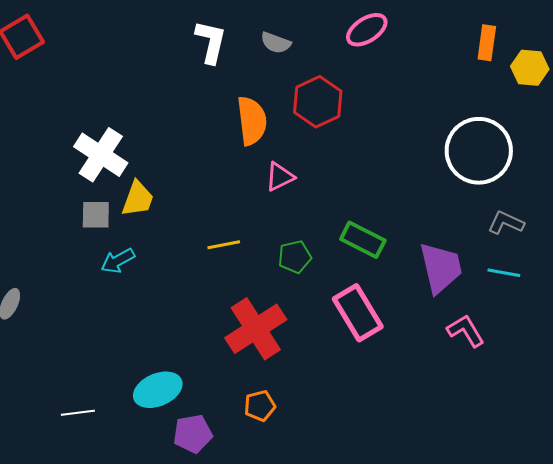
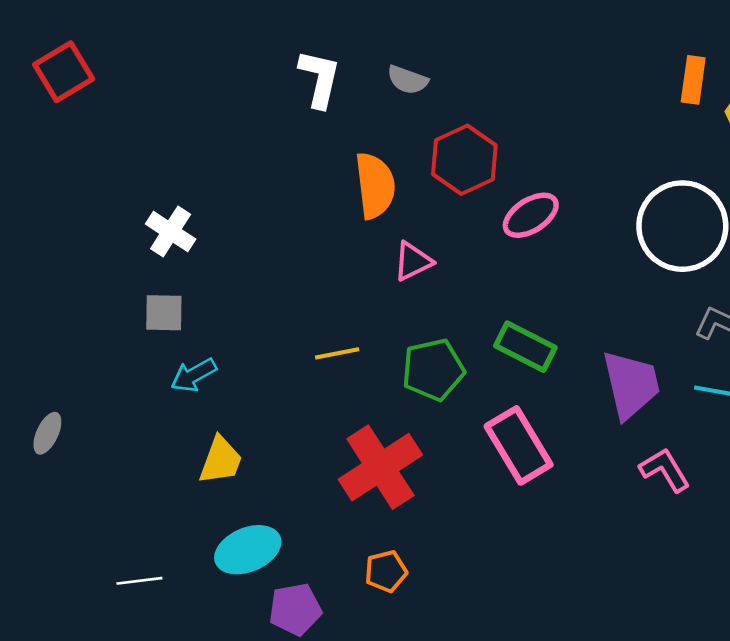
pink ellipse: (367, 30) -> (531, 215), moved
white cross: (101, 155) -> (171, 232), size x0.7
yellow trapezoid: (138, 199) -> (221, 460), moved
green pentagon: (295, 257) -> (433, 370), size x1.4

